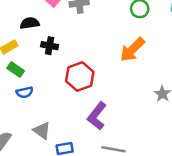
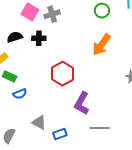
black cross: (50, 46) -> (39, 38), moved

